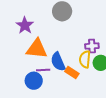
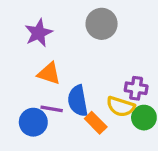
orange triangle: (37, 49) -> (49, 73), size x0.7
yellow semicircle: (85, 59) -> (121, 107), turned -90

